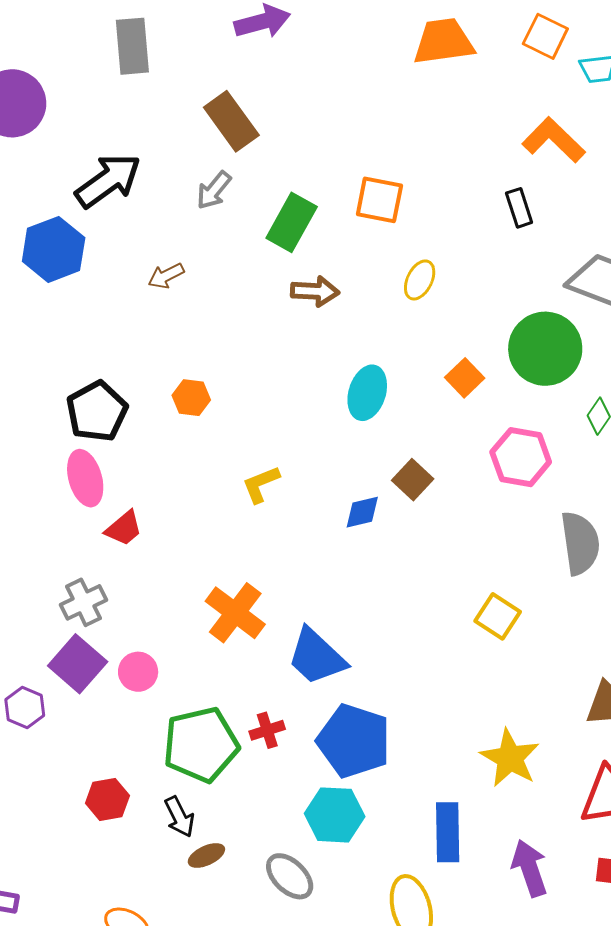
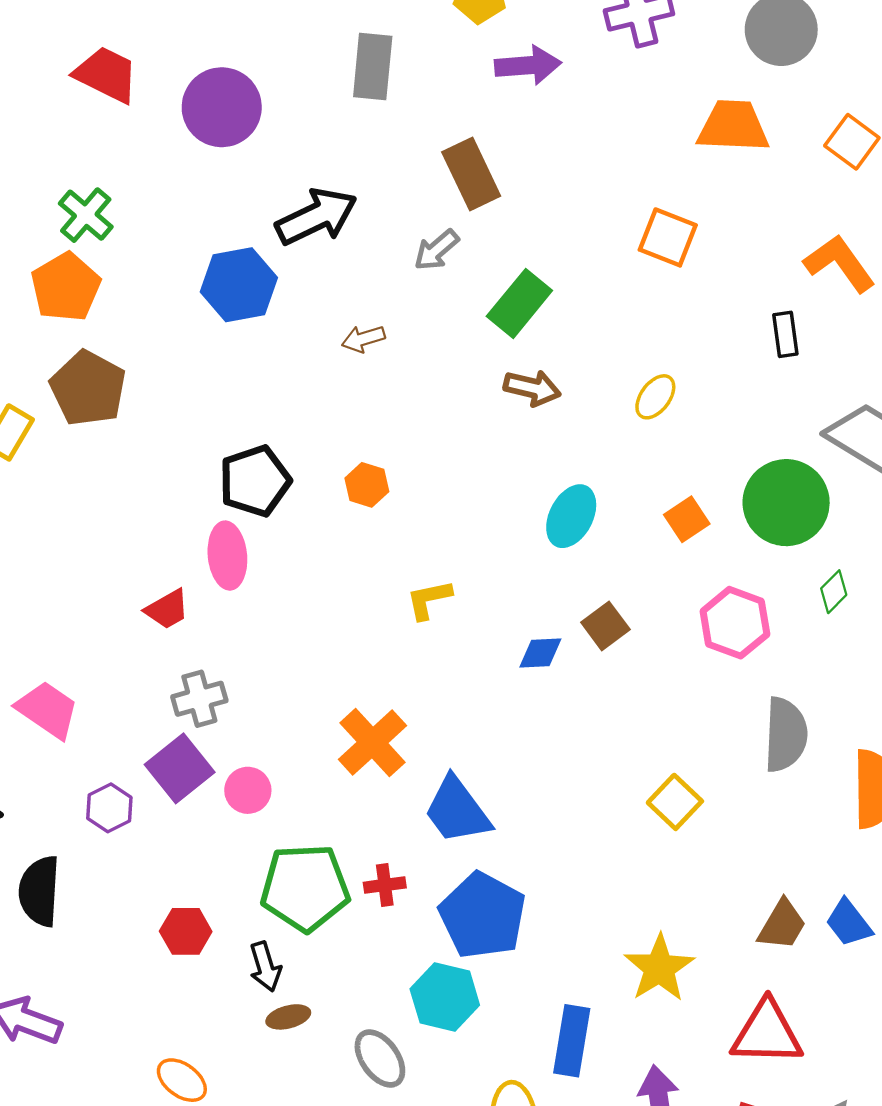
orange square: (379, 200) -> (668, 237), moved
red trapezoid: (124, 528) -> (167, 609), moved

